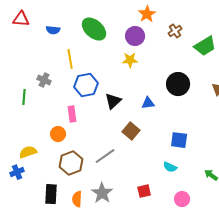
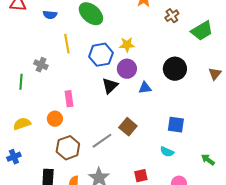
purple circle: (135, 36) -> (127, 69), moved
blue hexagon: (86, 85) -> (101, 55), moved
brown square: (131, 131) -> (128, 127), moved
yellow semicircle: (28, 152) -> (22, 124), moved

